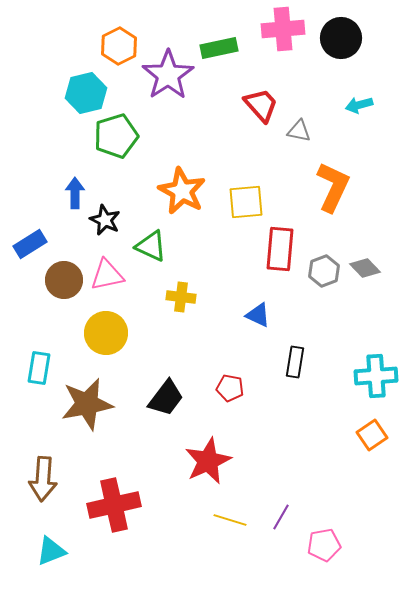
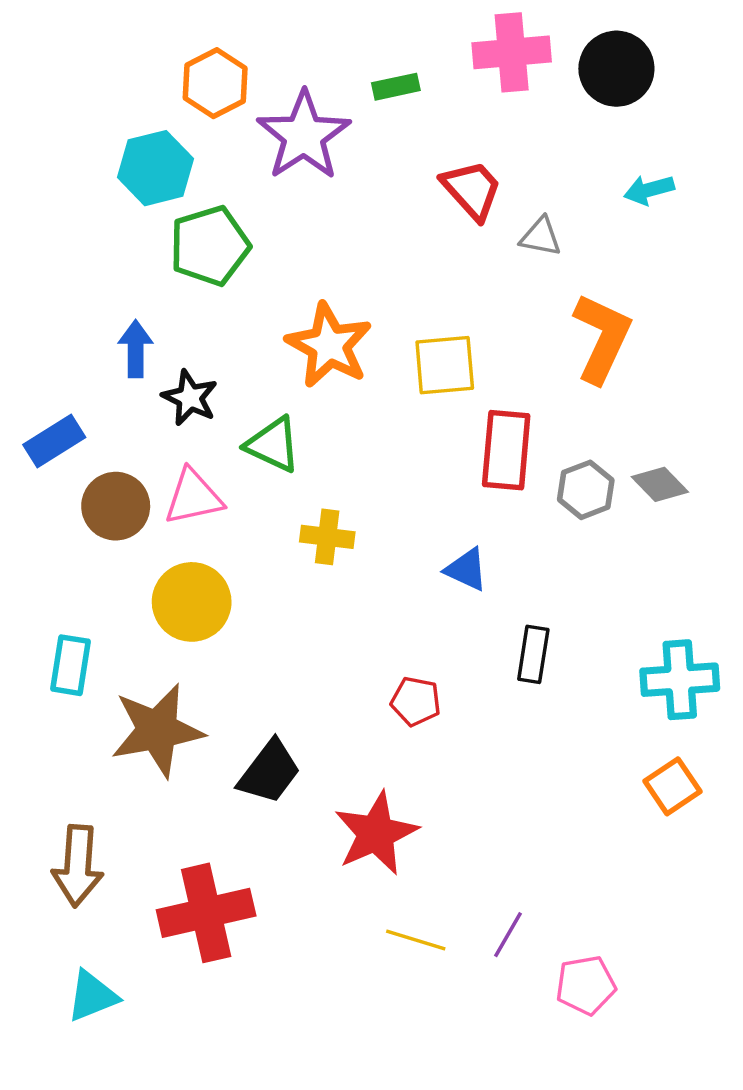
green rectangle: (219, 48) -> (396, 87), size x0.7
black trapezoid: (166, 398) -> (269, 772), moved

